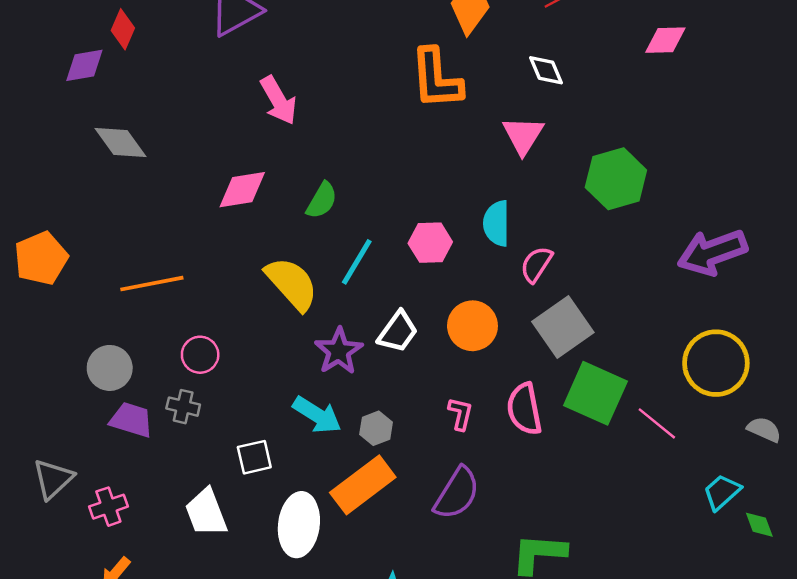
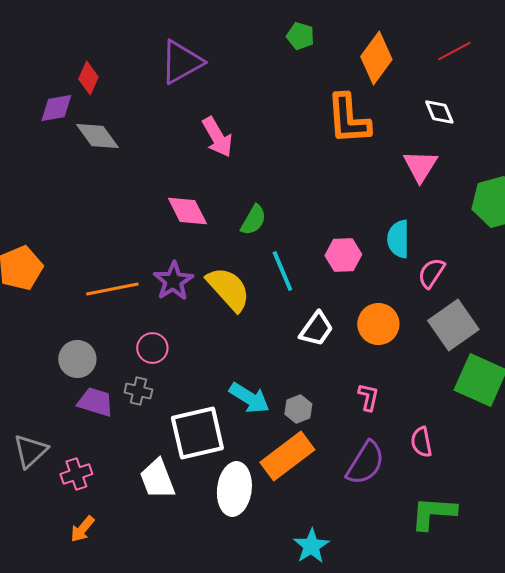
gray diamond: (121, 143) -> (97, 136), moved
pink diamond: (242, 190) -> (187, 211), turned 72
cyan line: (357, 262) -> (282, 271), turned -54
purple star: (339, 351) -> (173, 281), moved
pink semicircle: (524, 409) -> (421, 442), moved, size x0.7
white square: (254, 457) -> (197, 433), size x1.8

